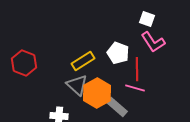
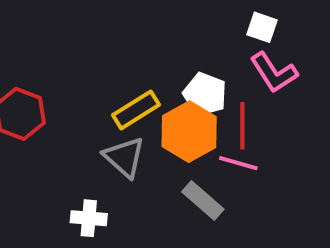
orange hexagon: (97, 93) -> (189, 132), moved

